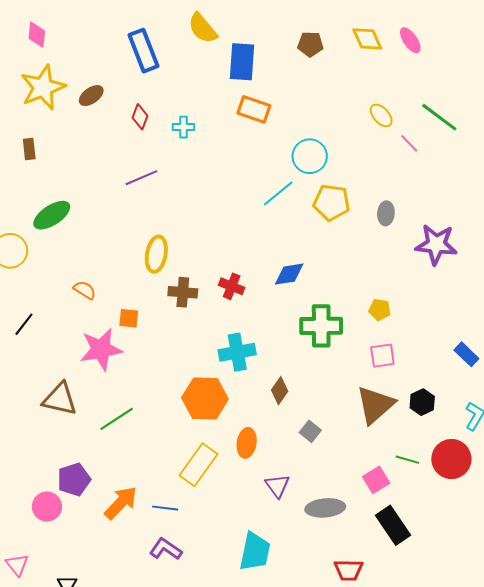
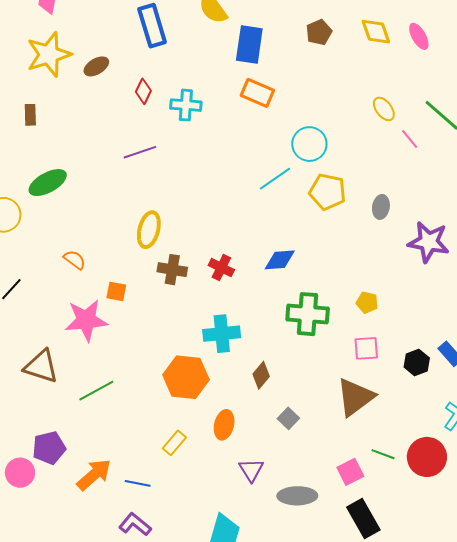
brown pentagon: (310, 44) -> (319, 32), turned -30
cyan cross: (183, 127) -> (186, 105), size x1.4
black hexagon: (422, 402) -> (417, 362), moved
yellow rectangle: (198, 465) -> (174, 443), size x0.6

